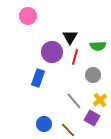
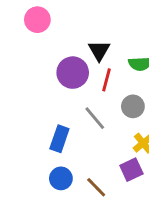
blue rectangle: (38, 78) -> (59, 139), moved
gray line: (74, 101) -> (95, 118), moved
purple square: (92, 118) -> (131, 170), turned 35

